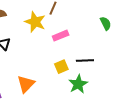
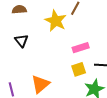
pink rectangle: (61, 36) -> (81, 48), moved

